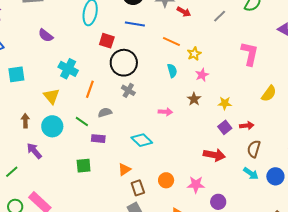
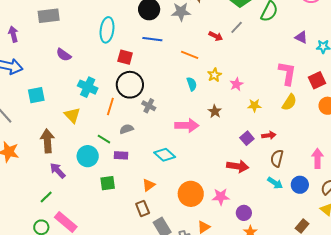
red arrow: (184, 12) -> (216, 36), moved
yellow star: (194, 54) -> (214, 75), moved
pink L-shape: (250, 54) -> (287, 73), moved
black circle: (124, 63) -> (130, 85), moved
pink star: (202, 75) -> (236, 84), moved
yellow star: (225, 103) -> (254, 105), moved
pink arrow: (165, 112) -> (187, 125), size x1.6
brown arrow: (25, 121) -> (47, 141), size x1.6
cyan circle: (52, 126) -> (88, 156), moved
green line: (12, 172) -> (46, 197), moved
orange circle: (166, 180) -> (191, 194), size x1.6
brown rectangle: (138, 188) -> (143, 208), moved

